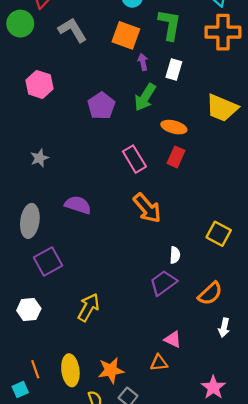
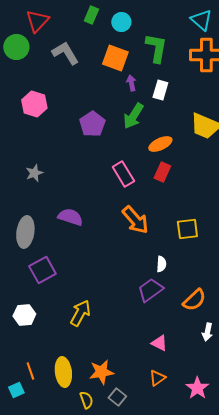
orange ellipse: (174, 127) -> (160, 144), turned -40
yellow square: (219, 234) -> (187, 229), moved, turned -35
orange triangle: (159, 363) -> (157, 378), moved, turned -30

